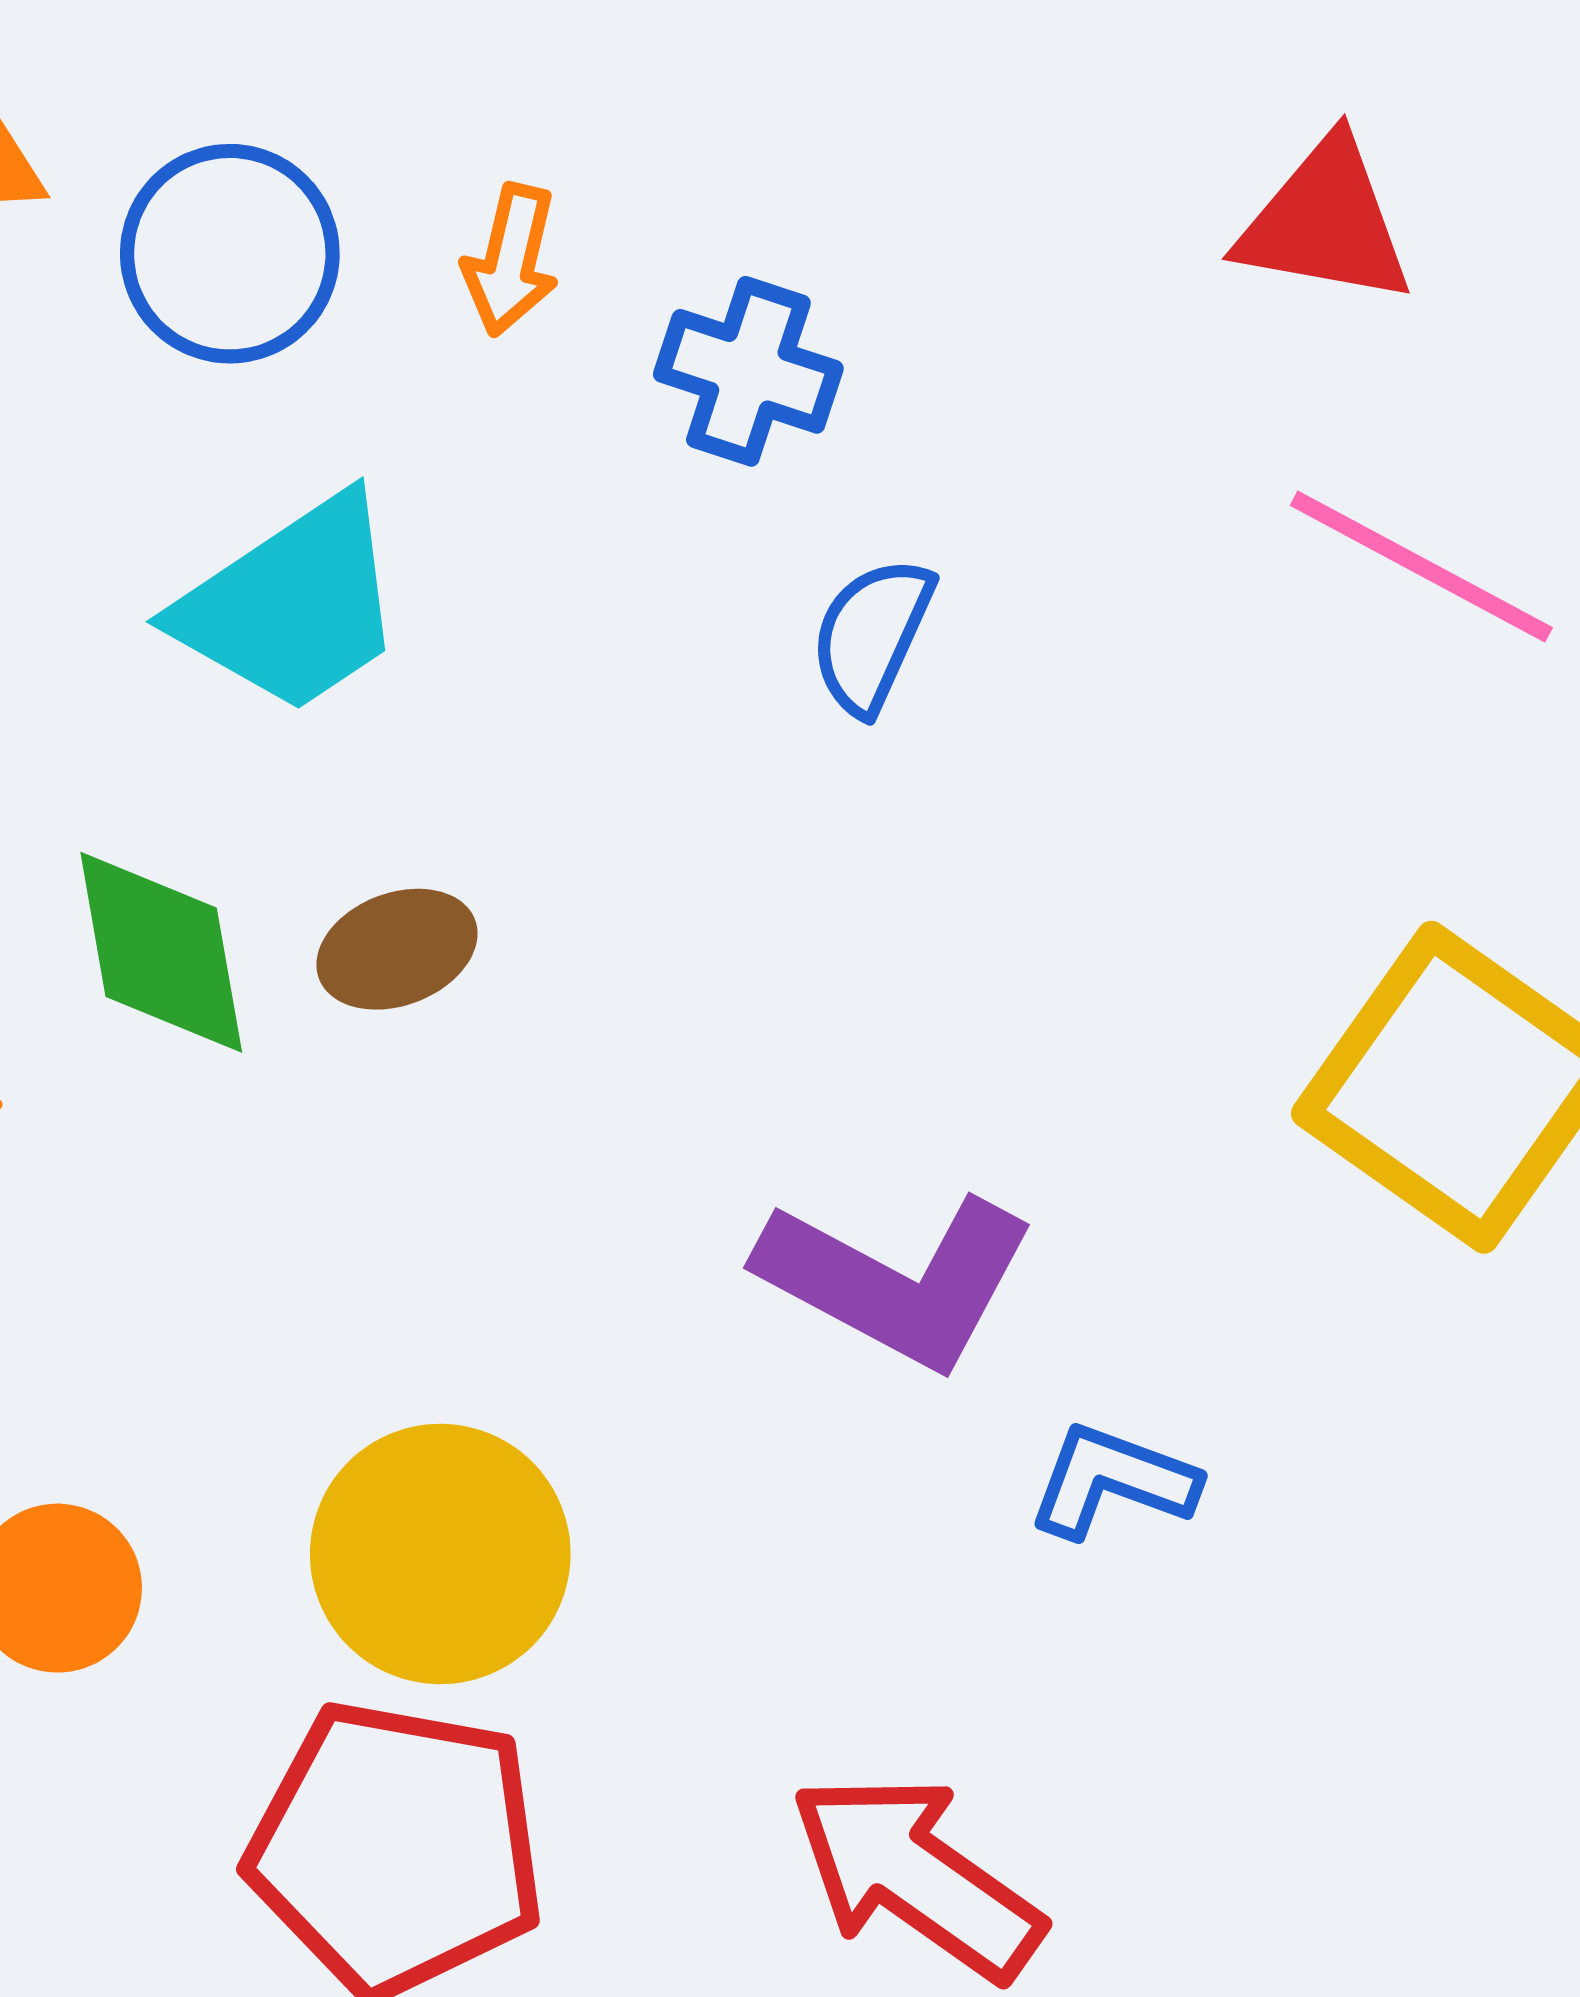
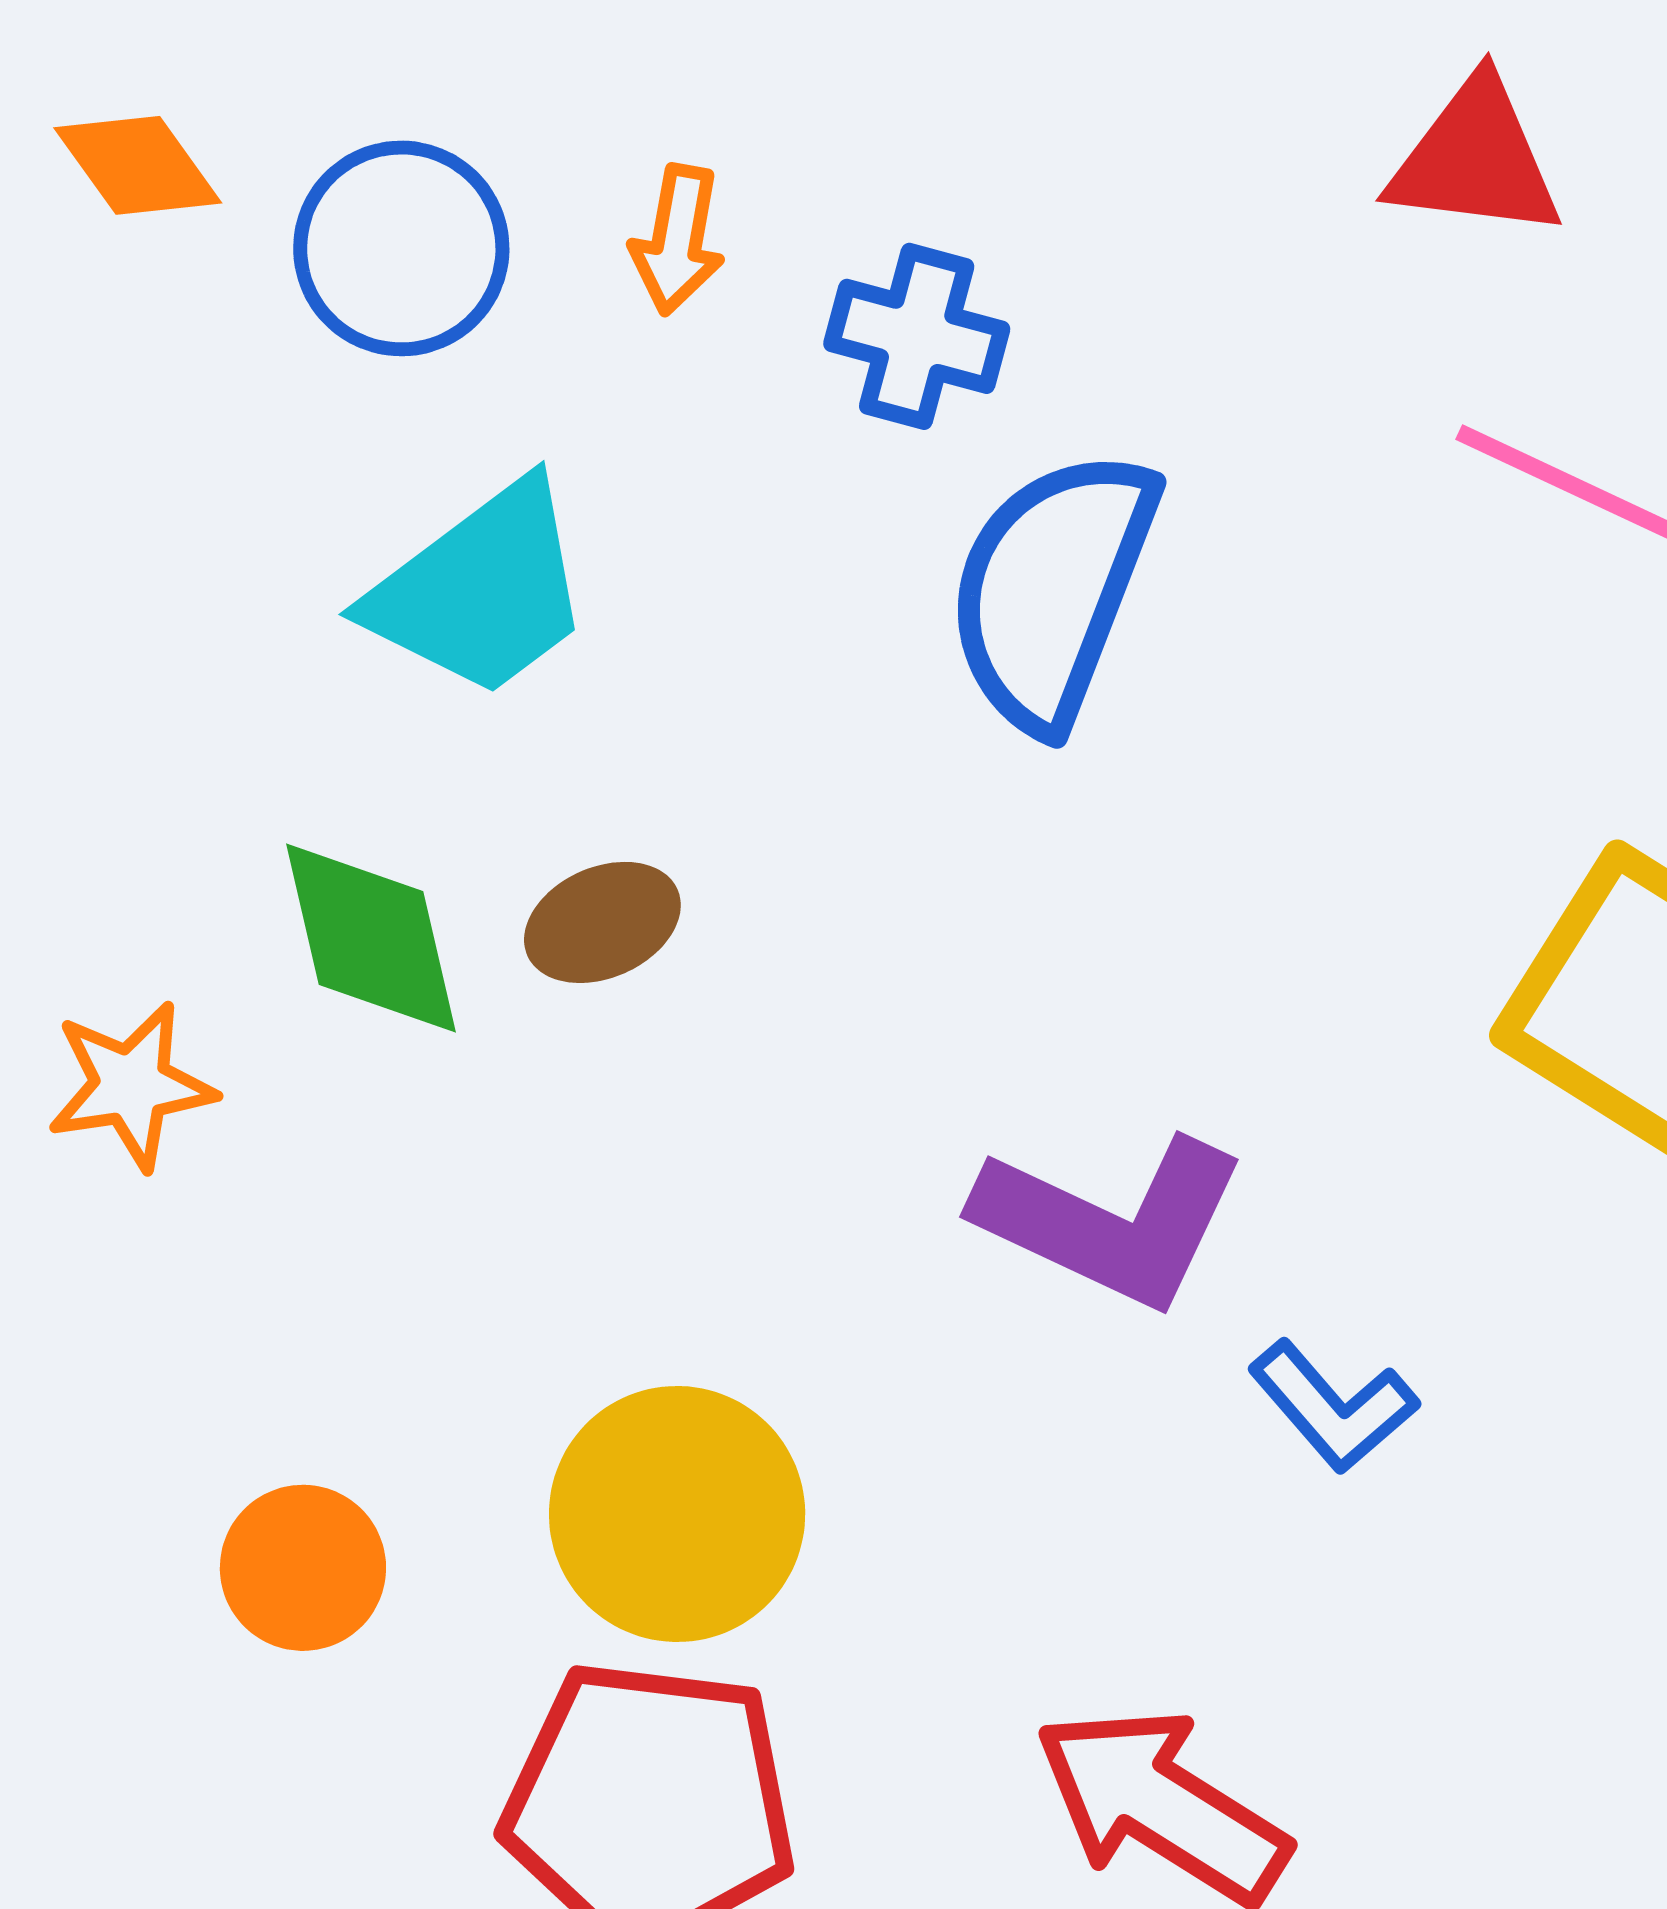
blue semicircle: (872, 635) -> (1052, 589), size x1.8
blue L-shape: (1113, 1481) -> (1333, 1407), turned -148

